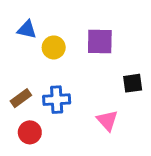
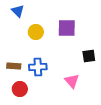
blue triangle: (27, 30) -> (18, 11), moved, turned 32
brown rectangle: (21, 98) -> (14, 66), turned 40

